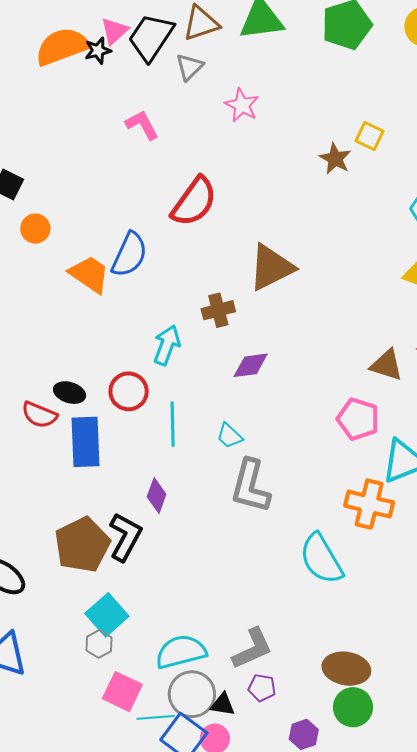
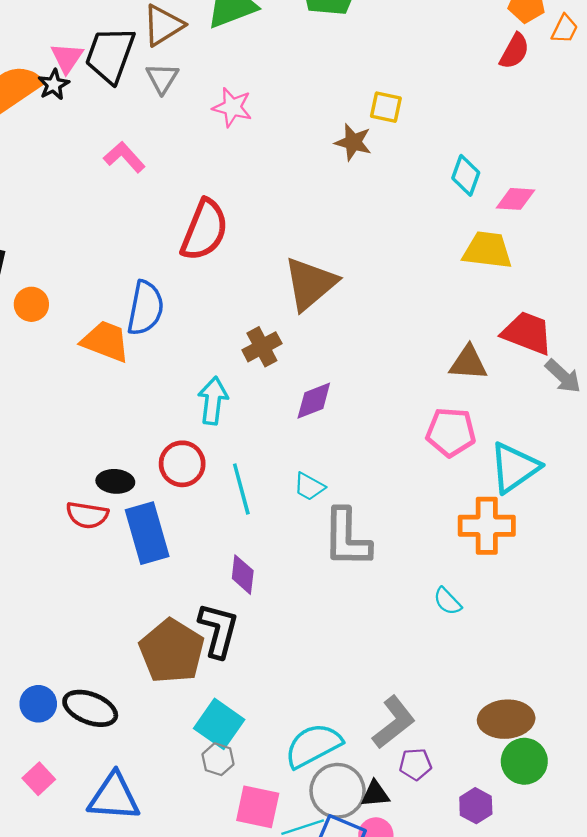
cyan semicircle: (321, 559) -> (447, 601), size x0.5

